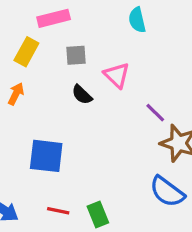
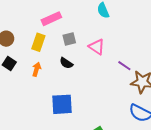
black semicircle: (82, 95) -> (66, 63), moved

